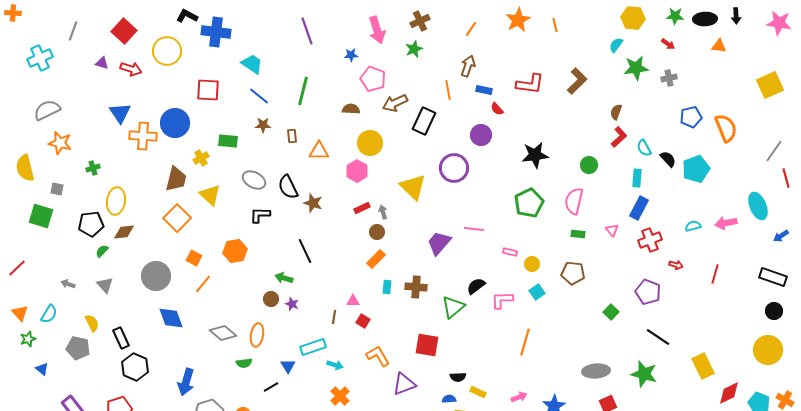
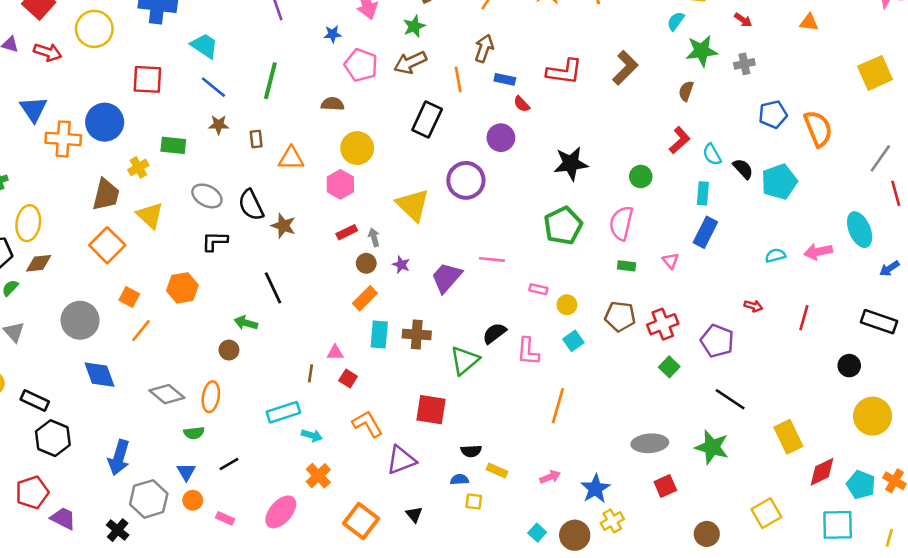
brown arrow: (395, 103) -> (410, 63), moved
brown semicircle: (616, 112) -> (686, 91), moved
red cross: (650, 240) -> (663, 324), moved
cyan rectangle: (387, 287) -> (379, 334), size x1.5
pink L-shape: (502, 300) -> (528, 351), turned -85
purple star: (292, 304) -> (401, 265), moved
black circle: (774, 311) -> (849, 366), moved
black rectangle: (121, 338) -> (35, 401), turned -40
blue triangle: (288, 366) -> (186, 472), moved

